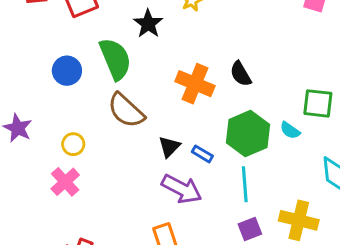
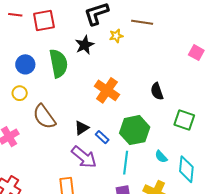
black semicircle: (241, 74) -> (157, 91), moved
brown semicircle: (126, 111) -> (44, 117), moved
cyan semicircle: (290, 130) -> (161, 157), moved
yellow circle: (73, 144) -> (20, 93), moved

